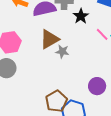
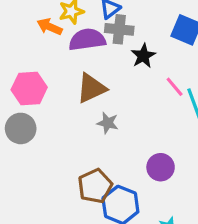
gray star: (62, 52) -> (108, 123), moved

